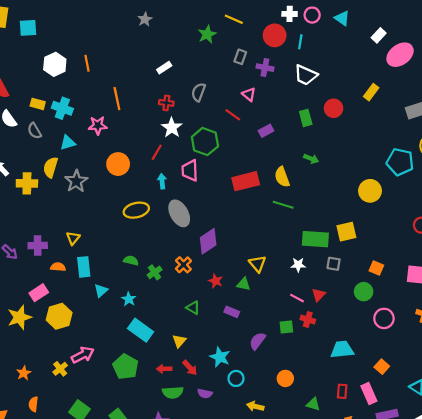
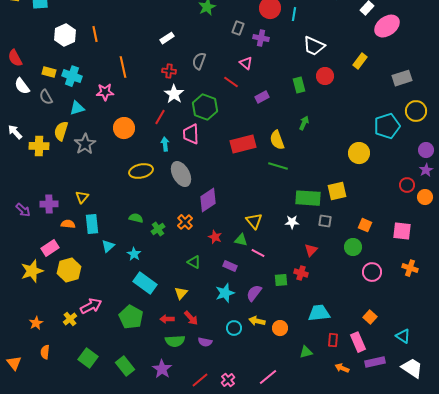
white trapezoid: (306, 75) -> (314, 46), moved
green arrow: (311, 159) -> (304, 123), turned -88
cyan pentagon: (400, 162) -> (387, 126), turned -30
pink line: (297, 298) -> (258, 253), moved
cyan trapezoid: (342, 350) -> (319, 313), moved
cyan star: (220, 357) -> (225, 293), moved, turned 30
green triangle: (313, 404) -> (306, 352), turned -32
yellow arrow: (255, 406) -> (257, 321), moved

